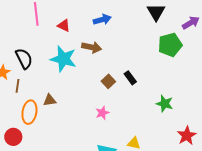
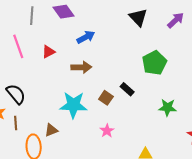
red triangle: (64, 25) -> (48, 52), turned -40
green pentagon: (170, 45) -> (154, 63), moved
cyan star: (63, 59) -> (73, 105), moved

